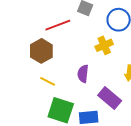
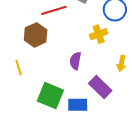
yellow line: (48, 81) -> (19, 67), moved, turned 42

